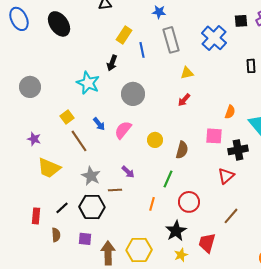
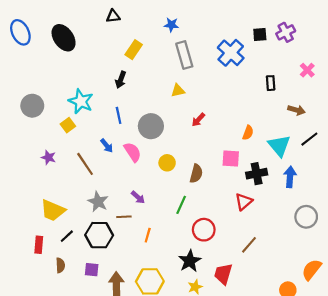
blue line: (142, 50) -> (119, 115), moved
yellow triangle: (187, 73) -> (178, 91), moved
cyan star: (88, 83) -> (81, 101), moved
gray circle: (133, 94) -> (151, 126), moved
yellow square: (67, 117) -> (68, 125), moved
pink semicircle: (123, 130) -> (133, 152), turned 108
purple star: (34, 139) -> (48, 157), moved
yellow trapezoid: (49, 168) -> (53, 210), moved
orange line: (152, 204) -> (148, 235), moved

